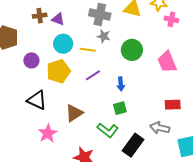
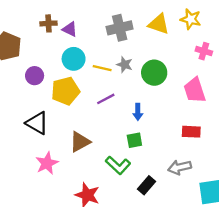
gray cross: (100, 14) -> (120, 28), turned -30
pink cross: (171, 19) -> (204, 51), moved
gray star: (104, 36) -> (125, 65), moved
red rectangle: (173, 105) -> (191, 132), moved
gray arrow: (160, 128) -> (180, 167), turned -30
black rectangle: (133, 145) -> (146, 185), size x0.7

